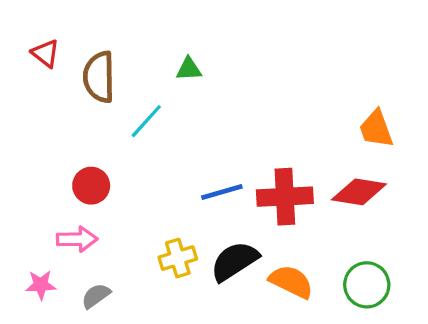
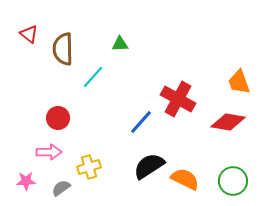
blue line: (222, 192) -> (141, 122), turned -32
red cross: (285, 197) -> (178, 99), moved, turned 32
yellow cross: (178, 258) -> (89, 167), moved

